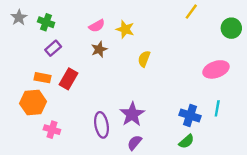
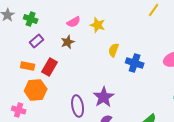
brown star: (99, 49) -> (68, 42), moved
orange hexagon: (33, 102) -> (36, 90), moved
blue cross: (190, 115) -> (135, 63), moved
pink cross: (52, 130) -> (19, 110), moved

